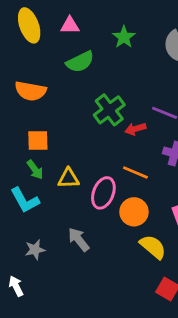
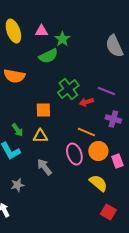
green star: (124, 37) -> (62, 39), moved
orange square: (38, 140) -> (43, 110), moved
pink ellipse: (103, 193) -> (74, 154), moved, turned -40
orange circle: (134, 212) -> (98, 151), moved
gray arrow: (79, 240) -> (44, 167), moved

